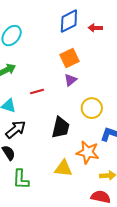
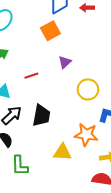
orange square: (70, 58) -> (50, 31), moved
black trapezoid: (61, 127) -> (41, 116), moved

